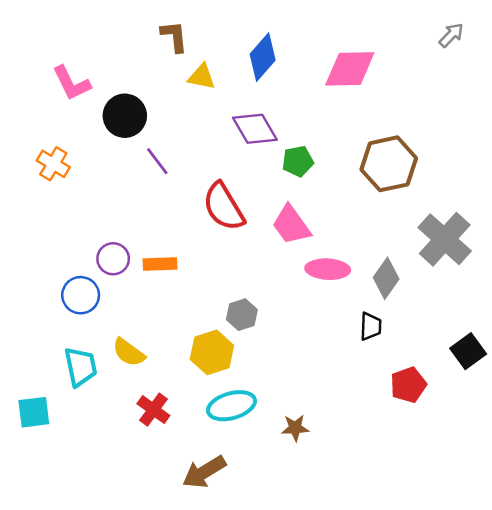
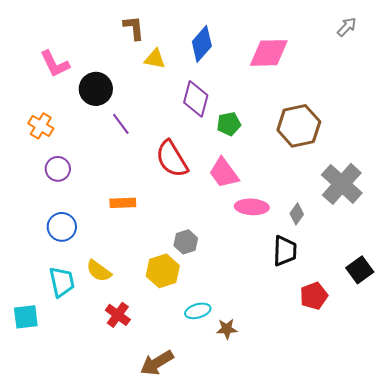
purple diamond: (255, 129) -> (196, 99), turned 45
purple circle: (113, 259) -> (58, 169), moved
gray diamond: (386, 278) -> (297, 214), size x0.7
black trapezoid: (371, 326) -> (285, 251), size x1.4
cyan ellipse: (231, 406) -> (198, 311), moved, size x0.7

